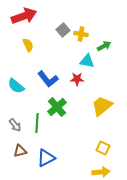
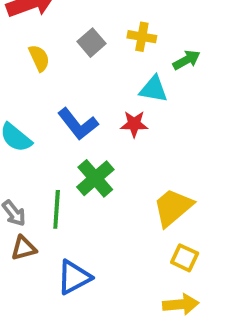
gray square: (63, 30) -> (91, 43), moved
yellow trapezoid: (102, 106) -> (173, 207), moved
brown triangle: (20, 151) -> (24, 248), moved

